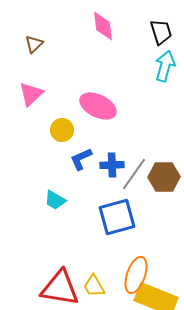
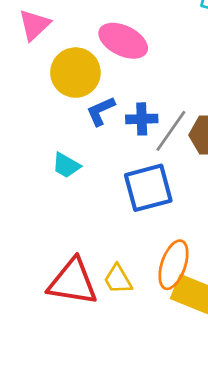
yellow circle: (62, 130) -> (75, 73), size x1.6

